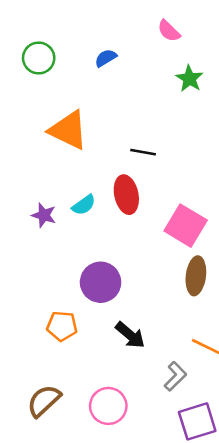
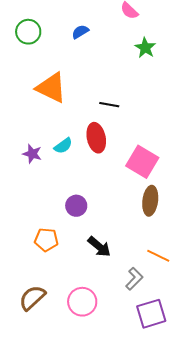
purple circle: (101, 282) -> (76, 206), size x0.7

